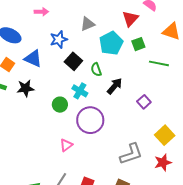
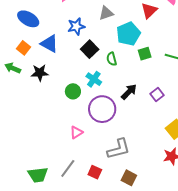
green square: (138, 44) -> (145, 54), moved
black arrow: (115, 86) -> (129, 92), moved
gray L-shape: (131, 154) -> (119, 149), moved

